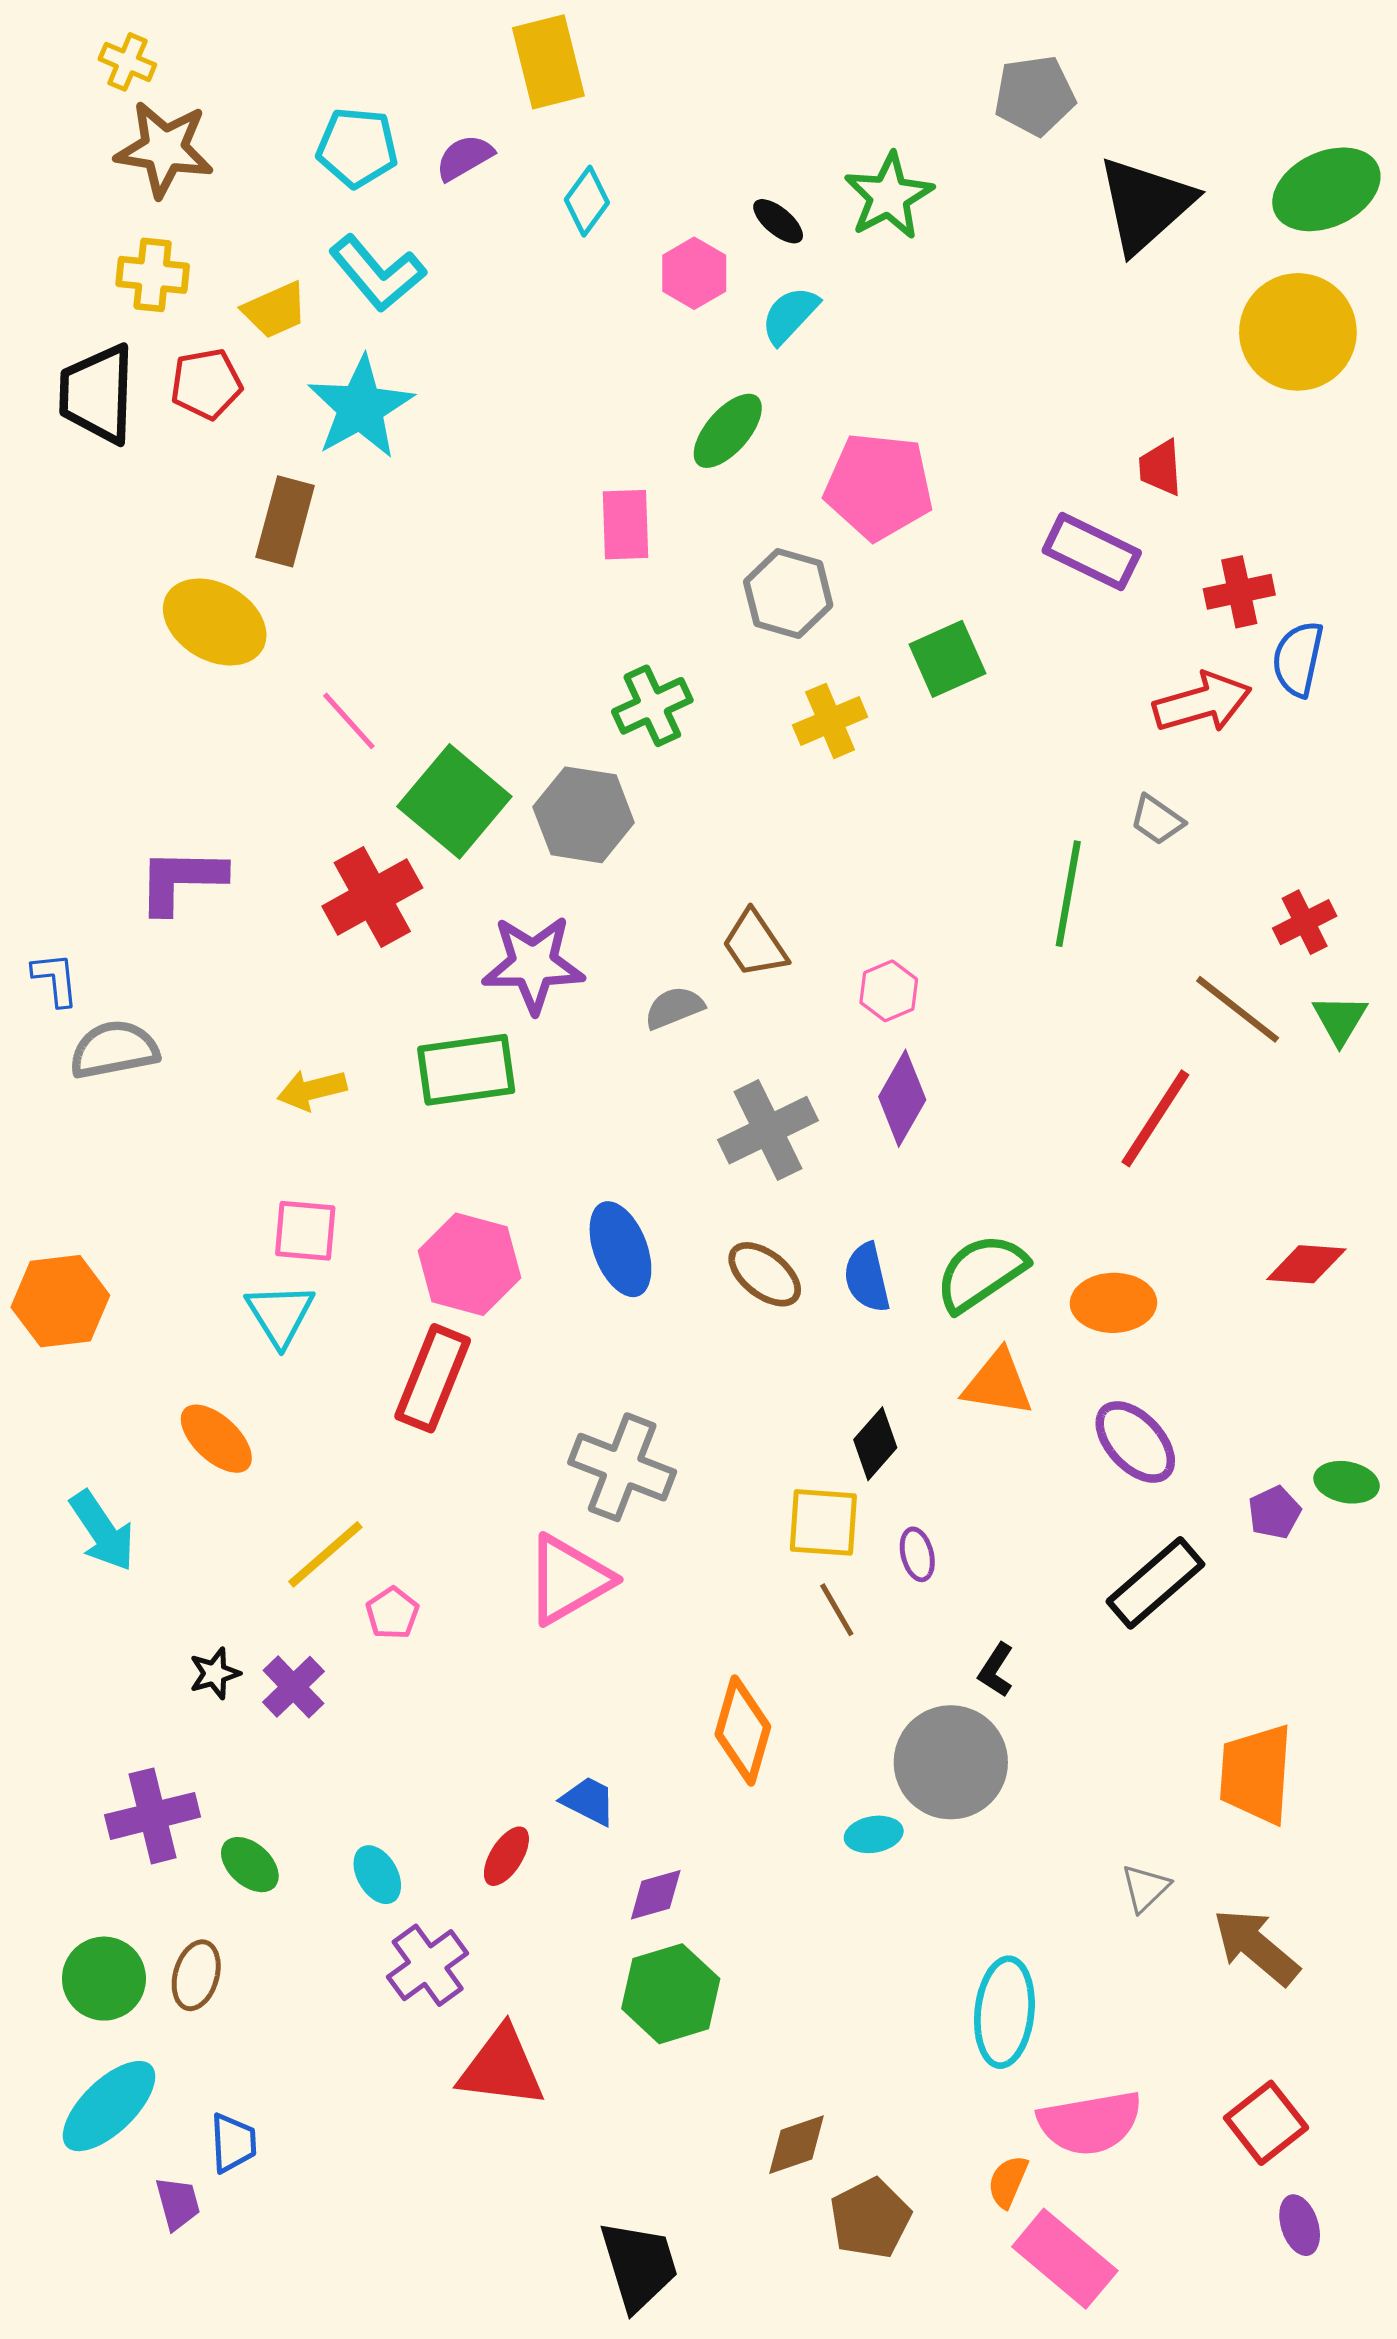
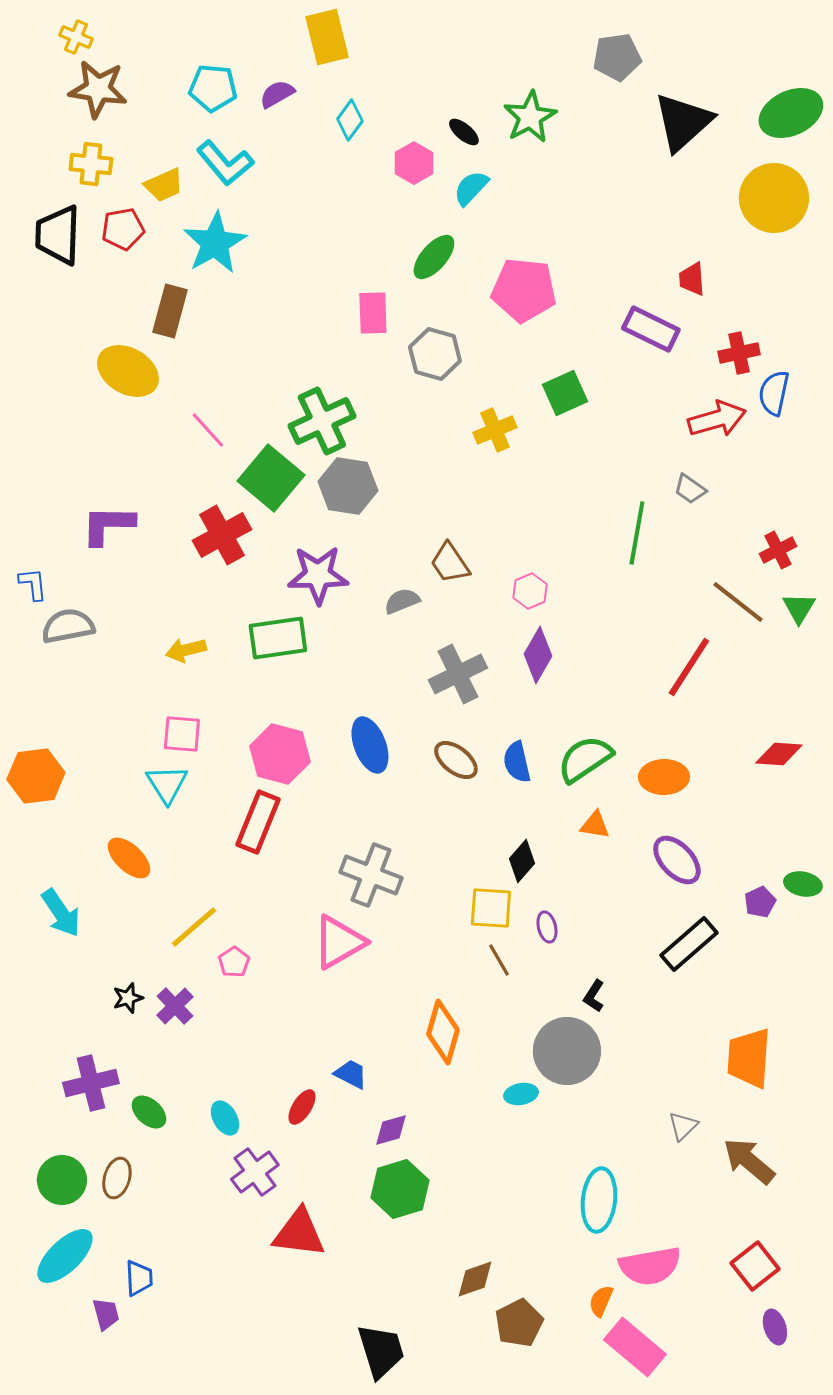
gray hexagon: (788, 593) -> (435, 354), moved
green cross: (652, 706) -> (322, 421), moved, size x1.4
orange triangle: (998, 1383) -> (595, 825), size x0.7

